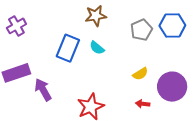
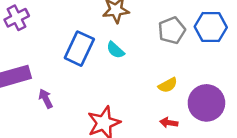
purple arrow: (43, 90) -> (46, 99), size x0.7

